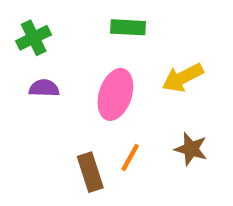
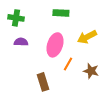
green cross: (34, 38) -> (16, 18), turned 35
orange line: (130, 157) -> (68, 64), moved

